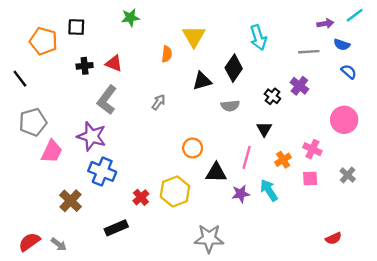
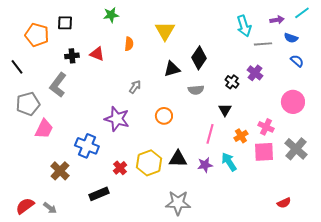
cyan arrow: (258, 38) -> (244, 26), moved
orange semicircle: (167, 54) -> (129, 44), moved
gray L-shape: (107, 100) -> (58, 85), moved
purple star: (92, 136) -> (117, 119), moved
orange circle: (193, 148) -> (164, 116), moved
black triangle: (216, 173) -> (178, 159), moved
gray cross: (348, 175) -> (296, 149), size x1.6
pink square: (310, 179) -> (264, 152), size x1.5

